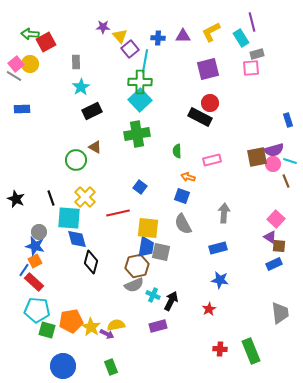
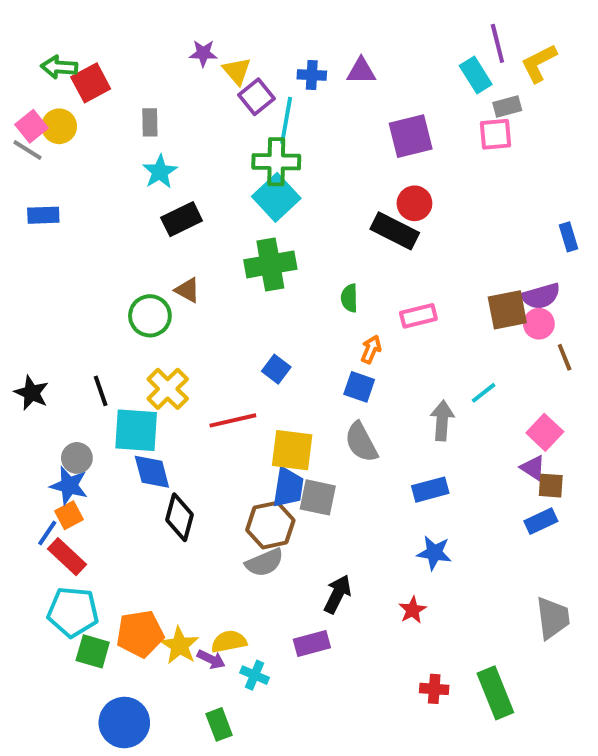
yellow L-shape: (211, 32) -> (539, 63), moved
cyan line: (290, 161) -> (484, 393), moved, turned -56
orange arrow: (188, 177) -> (371, 349), turned 96
cyan cross: (153, 295) -> (255, 675), moved

